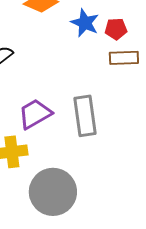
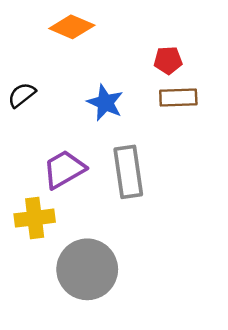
blue star: (85, 23) -> (105, 103), moved

